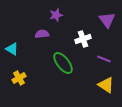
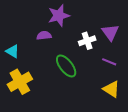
purple star: (56, 15) -> (59, 16), size x1.5
purple triangle: (107, 20) -> (110, 32), moved
yellow cross: (19, 78) -> (20, 82), size x1.6

